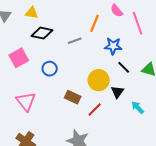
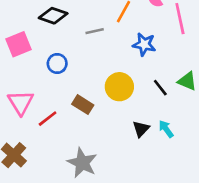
black line: (124, 67) -> (160, 88), moved
black triangle: (117, 92) -> (141, 129), moved
red line: (95, 110) -> (48, 119), moved

